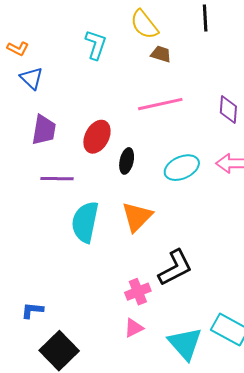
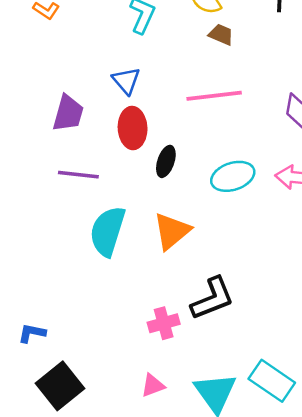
blue triangle: (32, 78) -> (126, 81), moved
red ellipse: (97, 137) -> (133, 128), turned -36
pink triangle: (134, 328) -> (153, 385), moved

